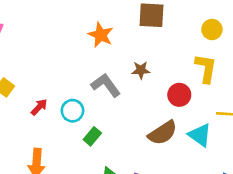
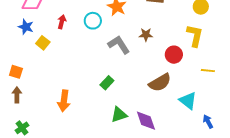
red arrow: (39, 107) -> (62, 22), moved, turned -32
cyan circle: (72, 111) -> (93, 21), moved
cyan triangle: (200, 135) -> (188, 101), moved

